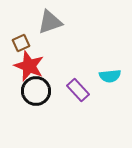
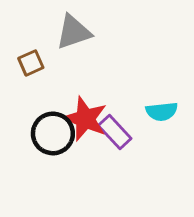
red star: (29, 66) -> (85, 119), moved

